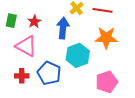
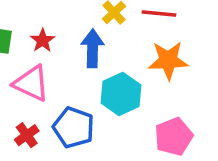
red cross: (22, 76) -> (27, 135), turned -32

